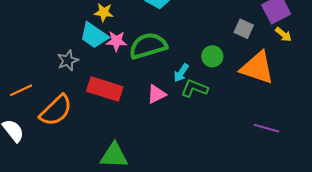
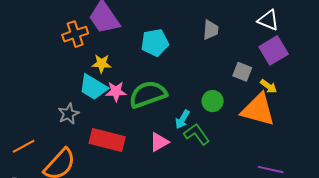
yellow arrow: (283, 34) -> (268, 86), moved
green L-shape: (194, 88) -> (197, 134), turned 36

